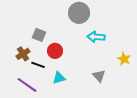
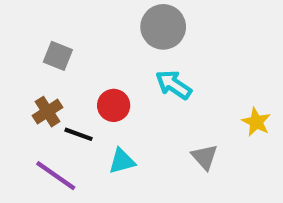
gray square: (39, 35) -> (58, 56), moved
cyan arrow: (96, 37) -> (174, 85), moved, turned 30

